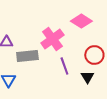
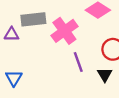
gray rectangle: (27, 56) -> (33, 19), moved

